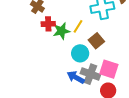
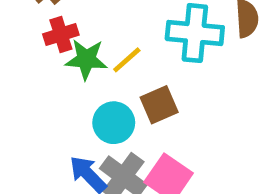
red cross: (48, 24) -> (61, 35), turned -32

